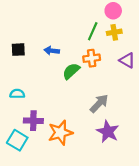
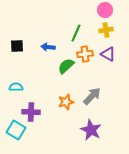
green line: (93, 31) -> (76, 33), moved
purple triangle: (127, 60) -> (108, 54), moved
purple star: (108, 132) -> (91, 130), moved
orange star: (60, 133) -> (66, 102), moved, size x0.7

